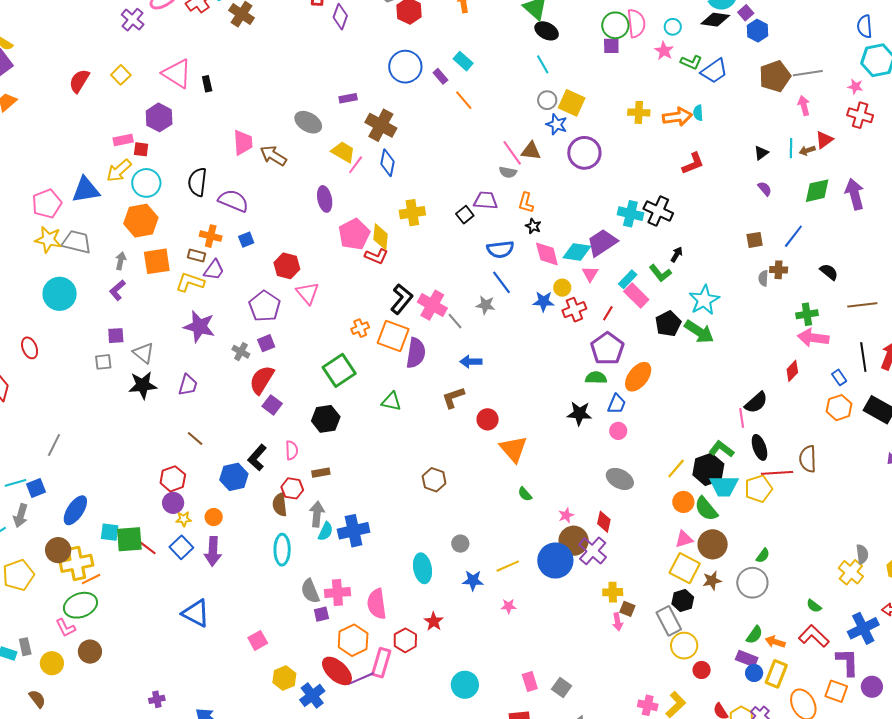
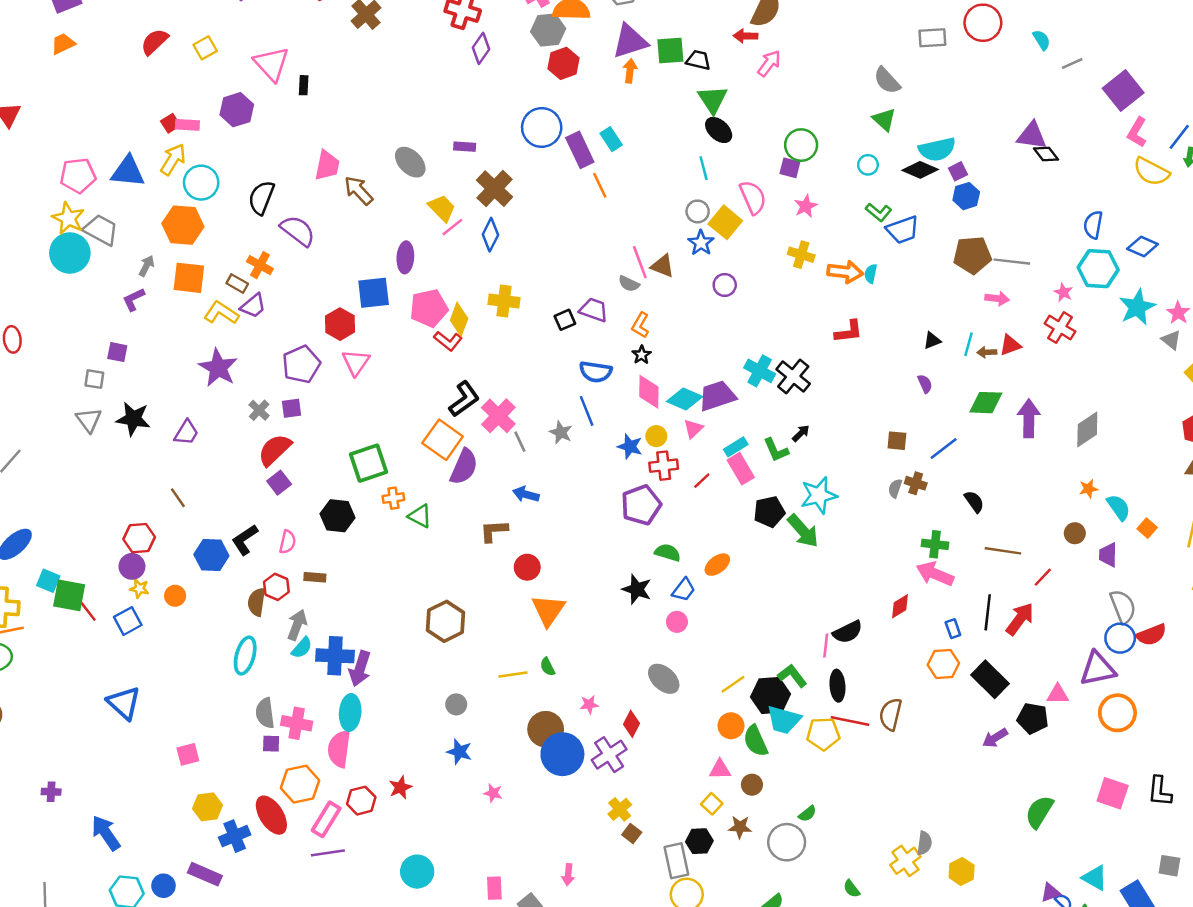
pink semicircle: (636, 23) -> (753, 197), moved, turned -32
pink star: (664, 51) -> (806, 206), moved
purple rectangle: (440, 76) -> (580, 150), size x1.8
pink arrow: (804, 106) -> (997, 299), turned 96
red square: (141, 149) -> (170, 123), moved, turned 35
purple circle: (584, 153) -> (725, 285), size x0.6
yellow arrow: (119, 171) -> (173, 159), turned 148
blue square: (246, 240) -> (374, 293), moved, size x1.8
cyan circle: (60, 294) -> (70, 253), moved
orange cross: (360, 328) -> (393, 498), moved
purple pentagon: (607, 349) -> (641, 505), moved
gray triangle: (144, 353) -> (89, 420), moved
orange ellipse: (638, 377) -> (717, 565), size x0.7
brown hexagon: (434, 480) -> (445, 621), size x1.4
brown circle: (574, 541) -> (546, 729), moved
brown circle: (713, 544) -> (752, 785), size x0.6
purple arrow: (213, 551) -> (360, 669), moved
yellow line: (508, 566) -> (513, 674), moved
cyan ellipse: (423, 568) -> (350, 713), moved
yellow square: (685, 568) -> (712, 804), size x0.6
yellow cross: (613, 592) -> (620, 809), turned 36
pink arrow: (618, 622) -> (568, 875), moved
purple line: (361, 679) -> (328, 853), moved

